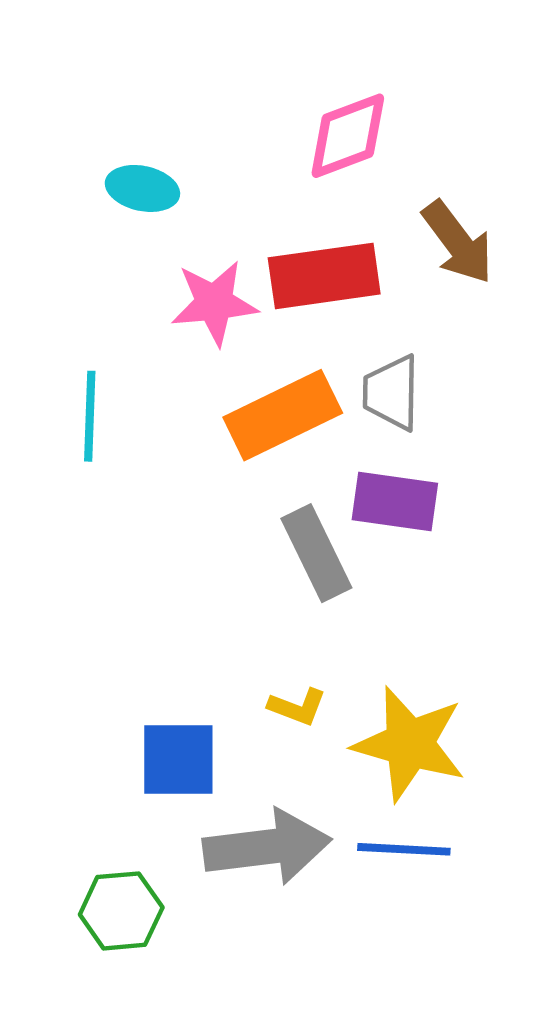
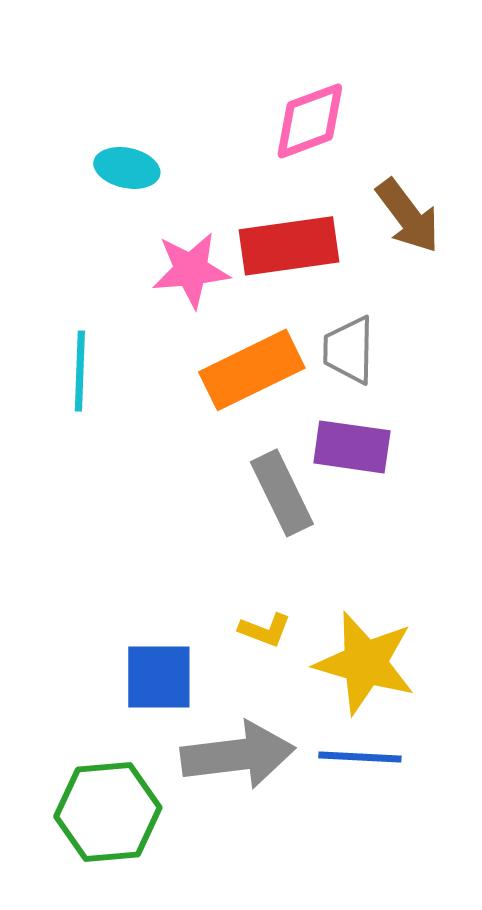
green hexagon: (121, 911) -> (108, 812), size x1.4

